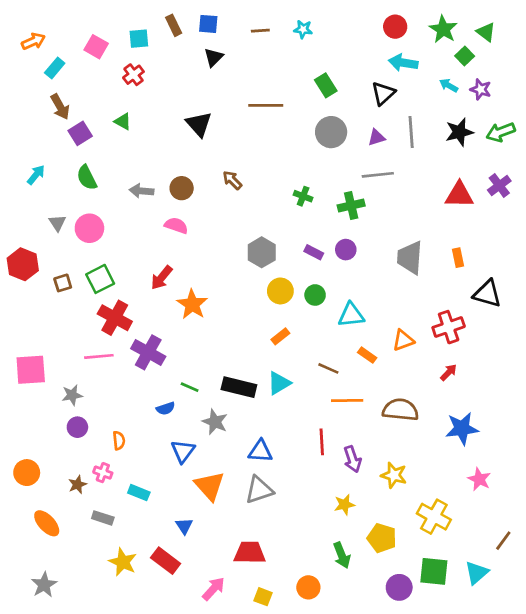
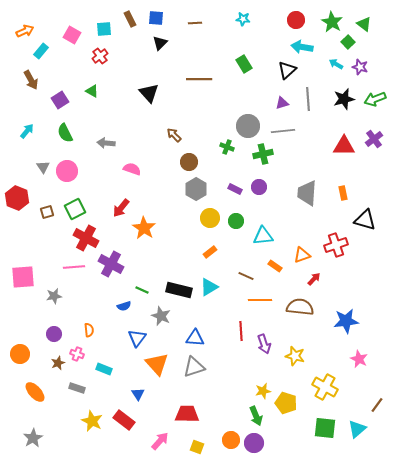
cyan star: (303, 29) -> (243, 19), moved
brown arrow: (60, 107) -> (31, 80), moved
gray circle: (331, 132) -> (248, 126), moved
brown circle: (182, 188) -> (189, 162), moved
red arrow: (449, 372) -> (314, 279), moved
purple circle: (77, 427) -> (54, 334), moved
yellow star: (344, 505) -> (263, 391), moved
purple circle: (399, 587) -> (254, 443), moved

